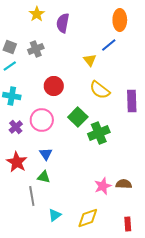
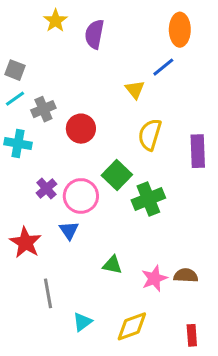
gray cross: (36, 49) -> (43, 109), moved
yellow semicircle: (100, 90) -> (150, 135), turned 70
pink circle: (42, 120) -> (81, 196), moved
purple cross: (16, 127) -> (46, 188), moved
green triangle: (44, 177) -> (112, 265), moved

